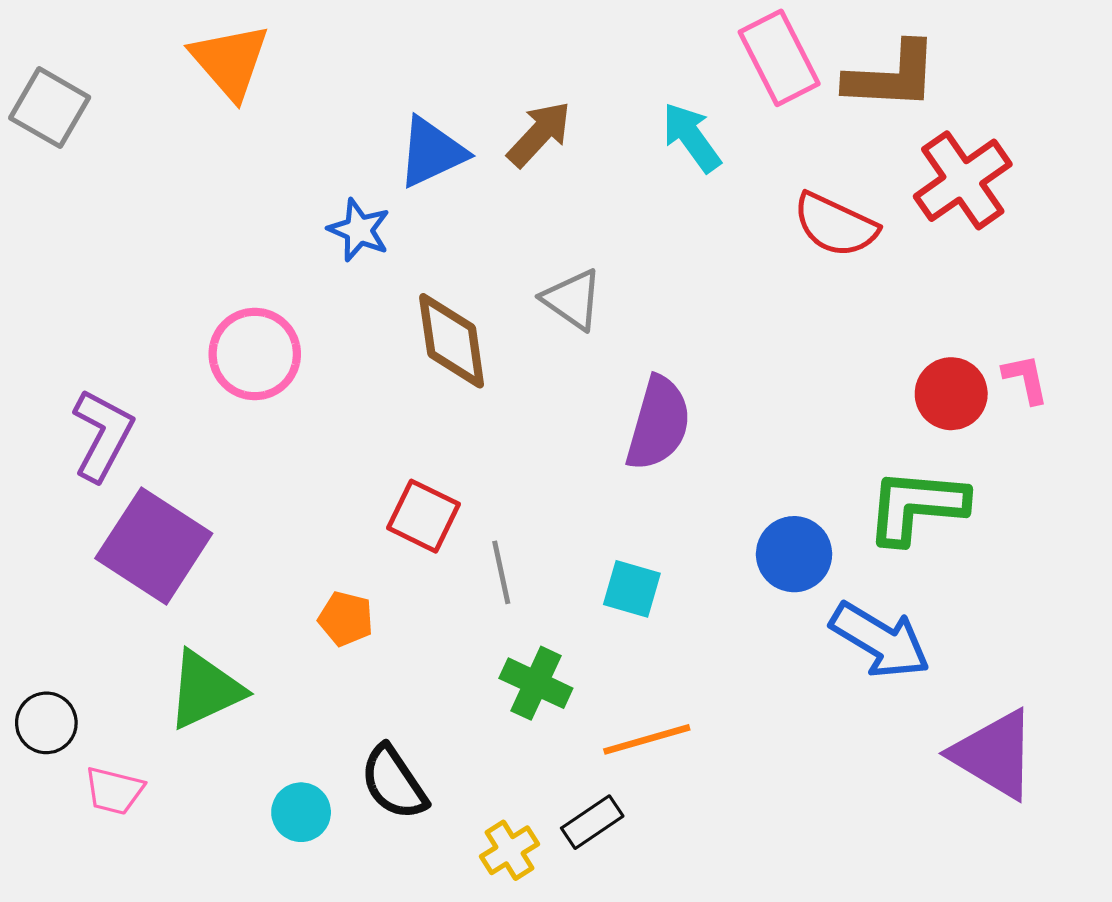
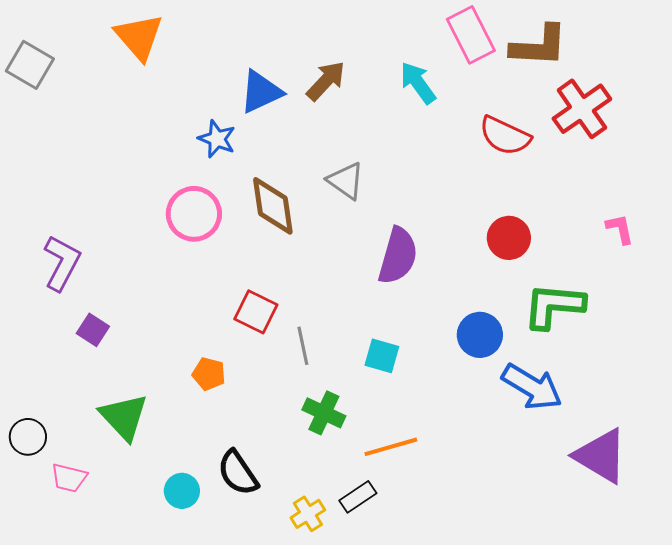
pink circle: (255, 354) -> (194, 214), moved
red circle: (951, 394) -> (509, 238), moved
purple square: (154, 546) -> (93, 330), size x0.5
green triangle: (205, 690) -> (124, 417), turned -48

